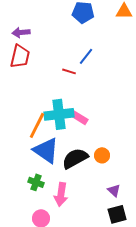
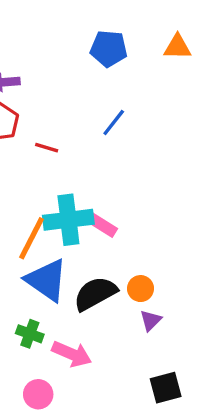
red line: (69, 71) -> (47, 148), moved
purple triangle: (114, 190) -> (151, 320), moved, turned 32
pink arrow: (61, 194) -> (72, 354), turned -75

